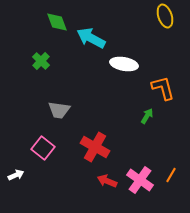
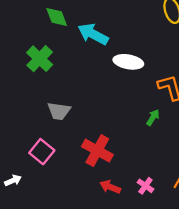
green cross: (41, 61) -> (40, 59), size x1.4
pink cross: (140, 180) -> (145, 186), size x0.6

